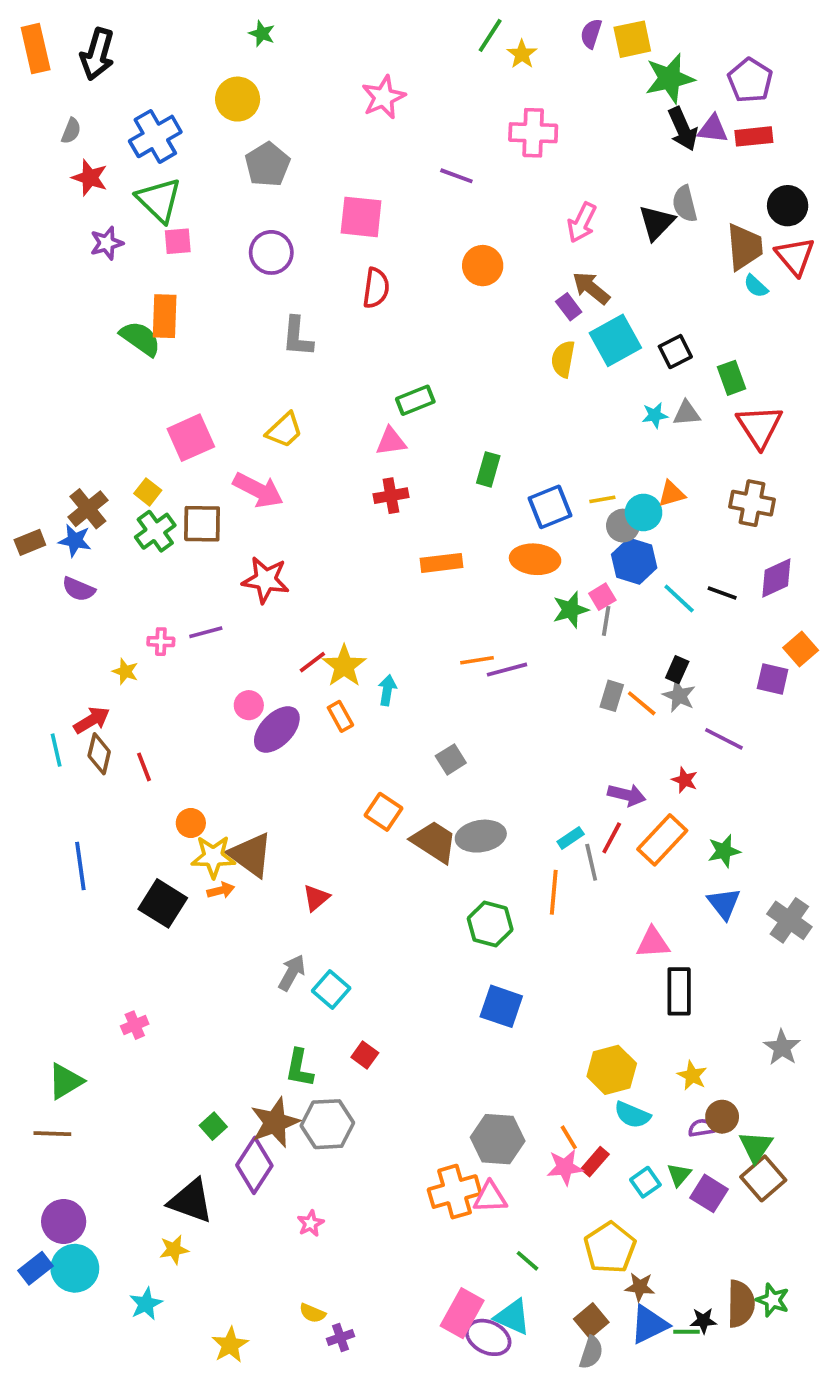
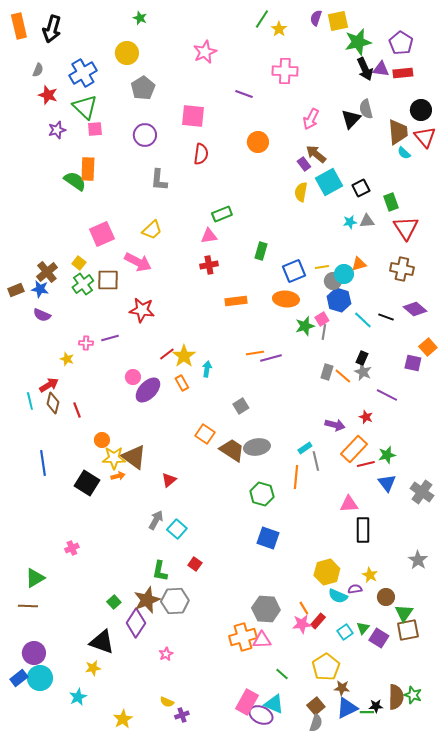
purple diamond: (776, 578) -> (415, 309), turned 65
red line: (612, 838) -> (366, 464), moved, turned 48
purple semicircle: (702, 1128) -> (355, 589), moved
brown square: (763, 1178) -> (408, 630), turned 30

